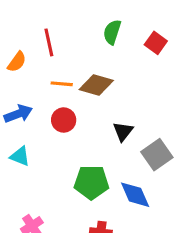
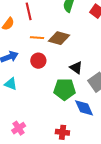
black triangle: (123, 131) -> (76, 68), turned -32
green pentagon: (91, 182) -> (65, 89), moved

